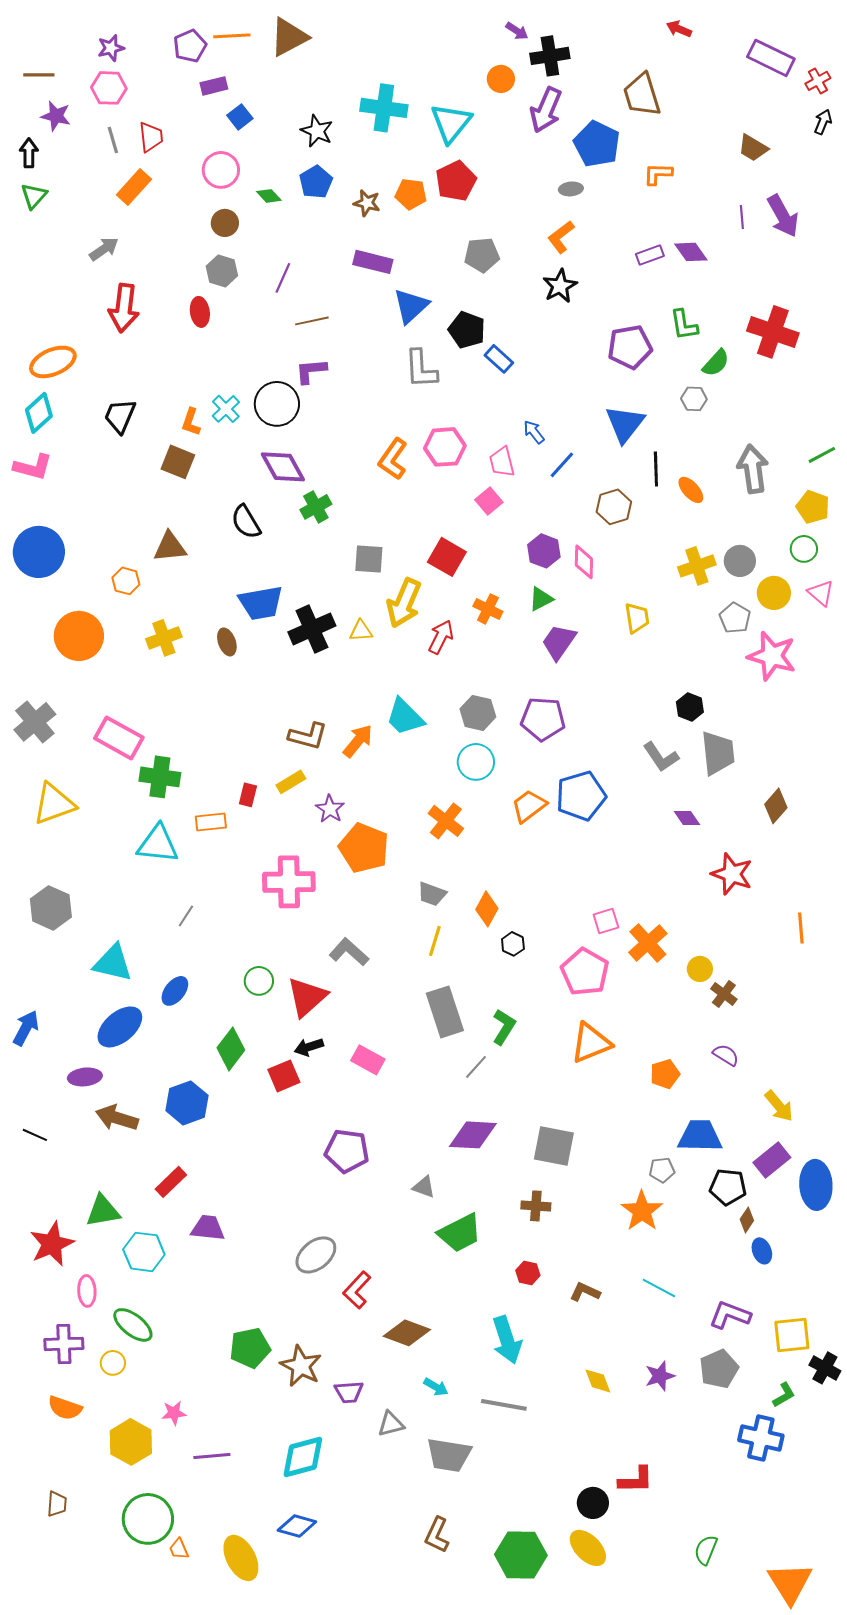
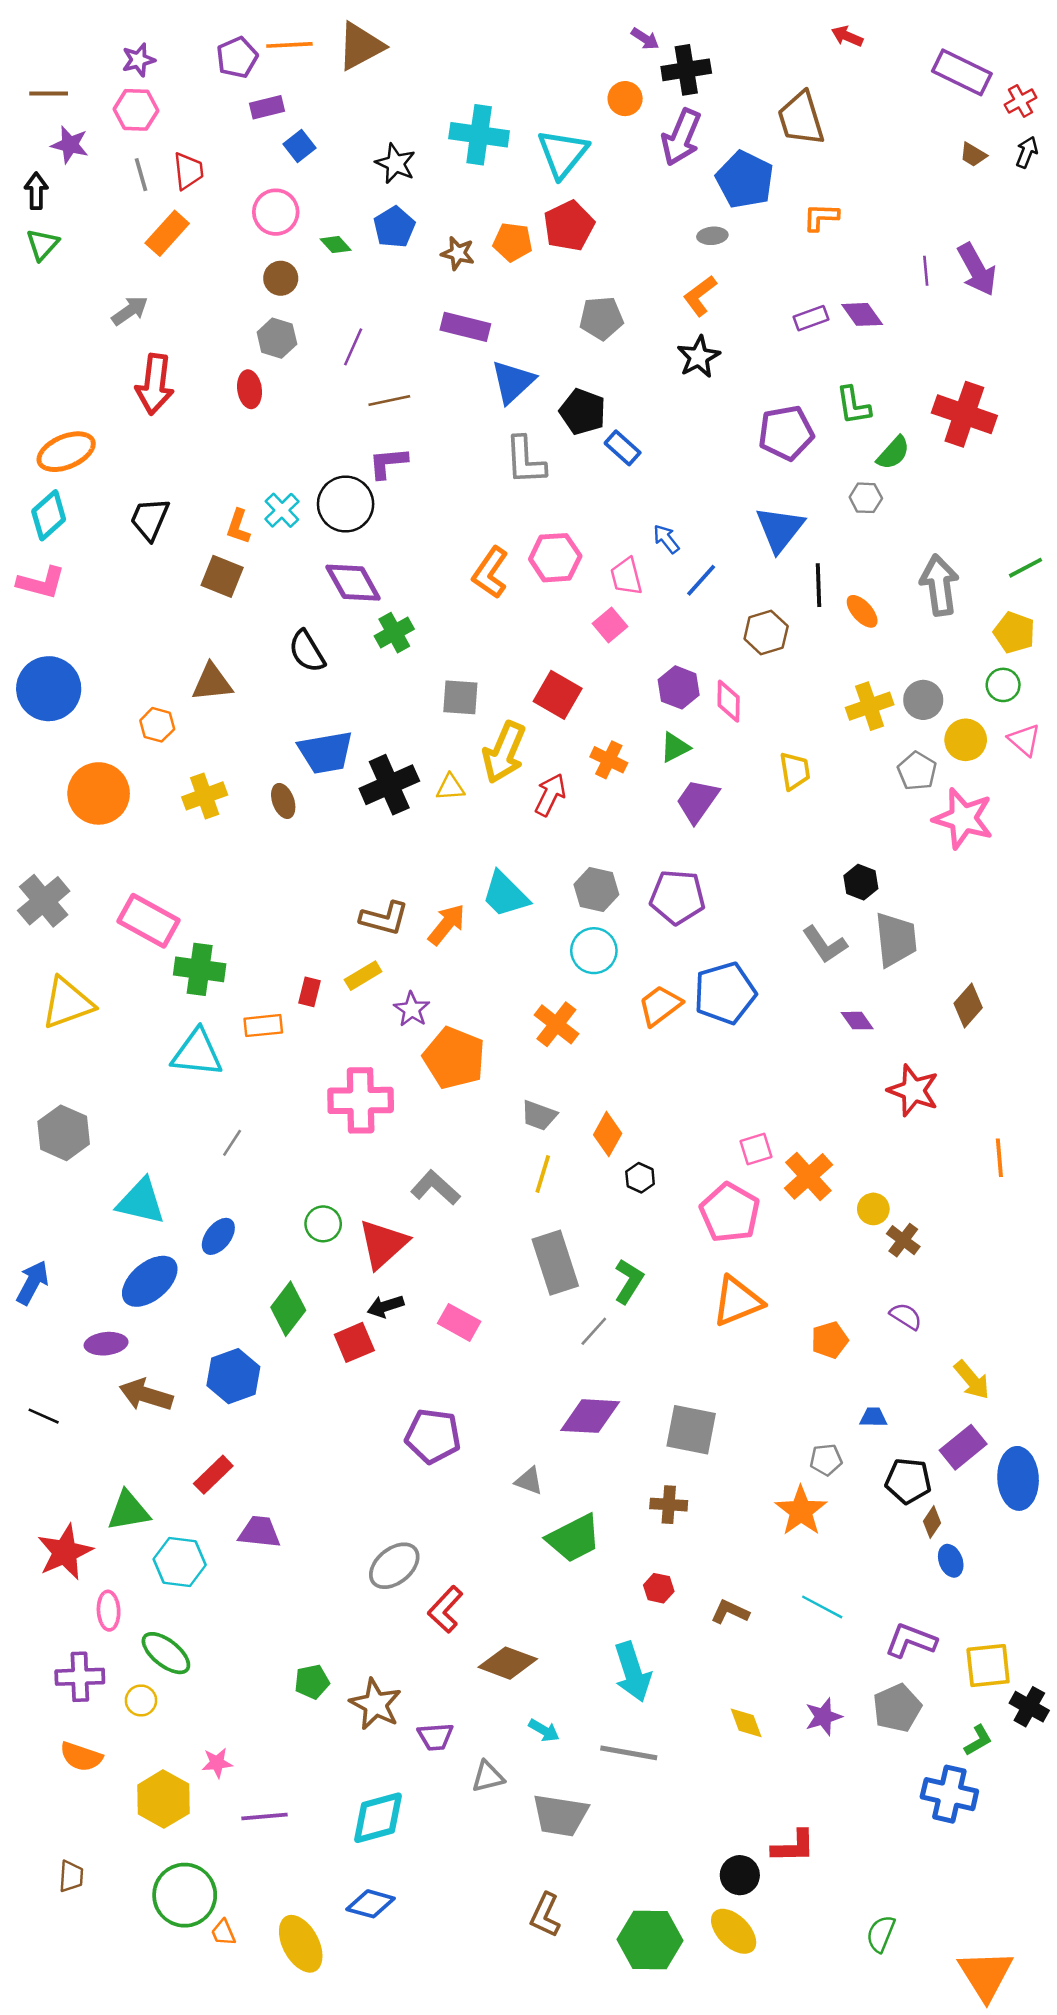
brown trapezoid: (753, 148) -> (973, 155), moved, size x0.7
blue trapezoid: (700, 1136) -> (873, 1417), size x0.5
green pentagon: (250, 1348) -> (312, 1682), size x0.7

